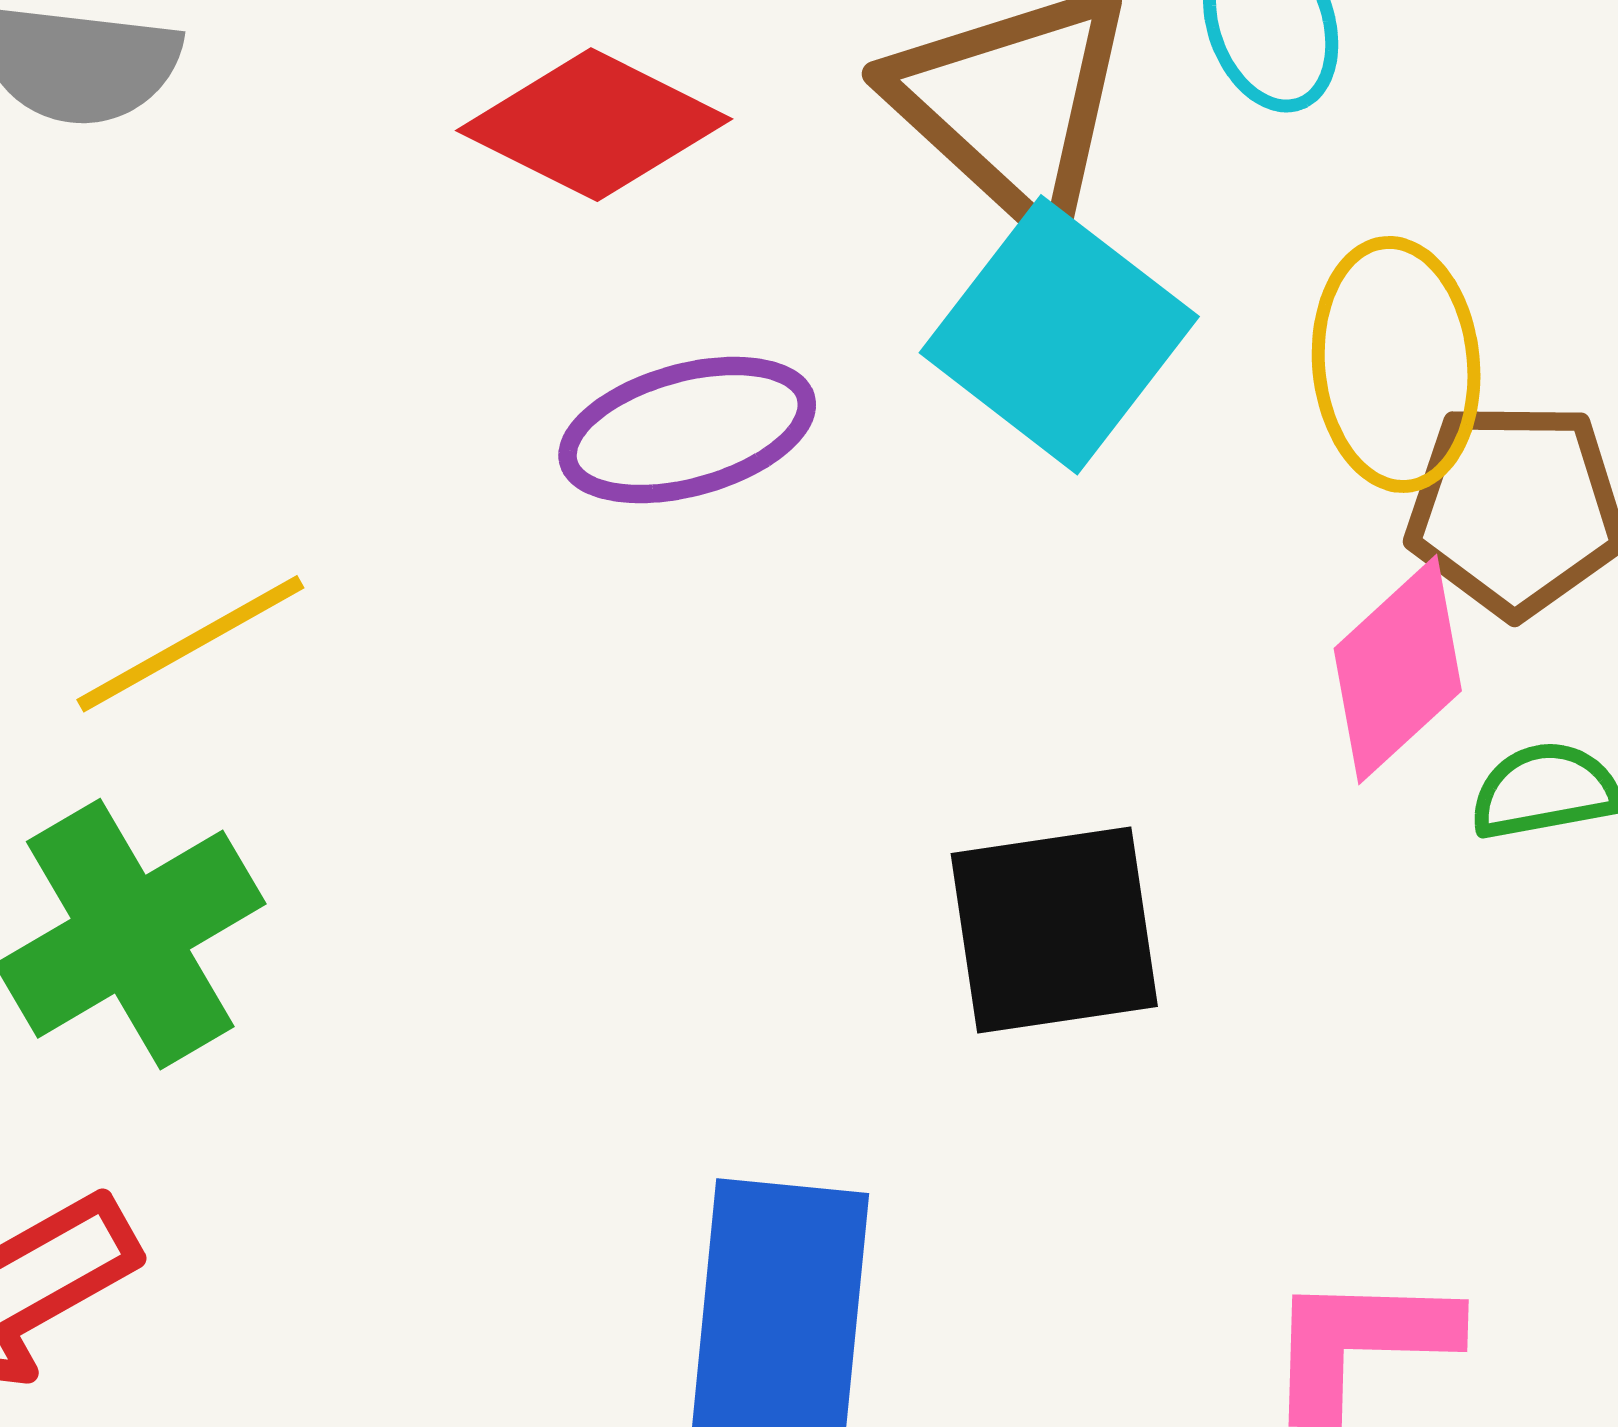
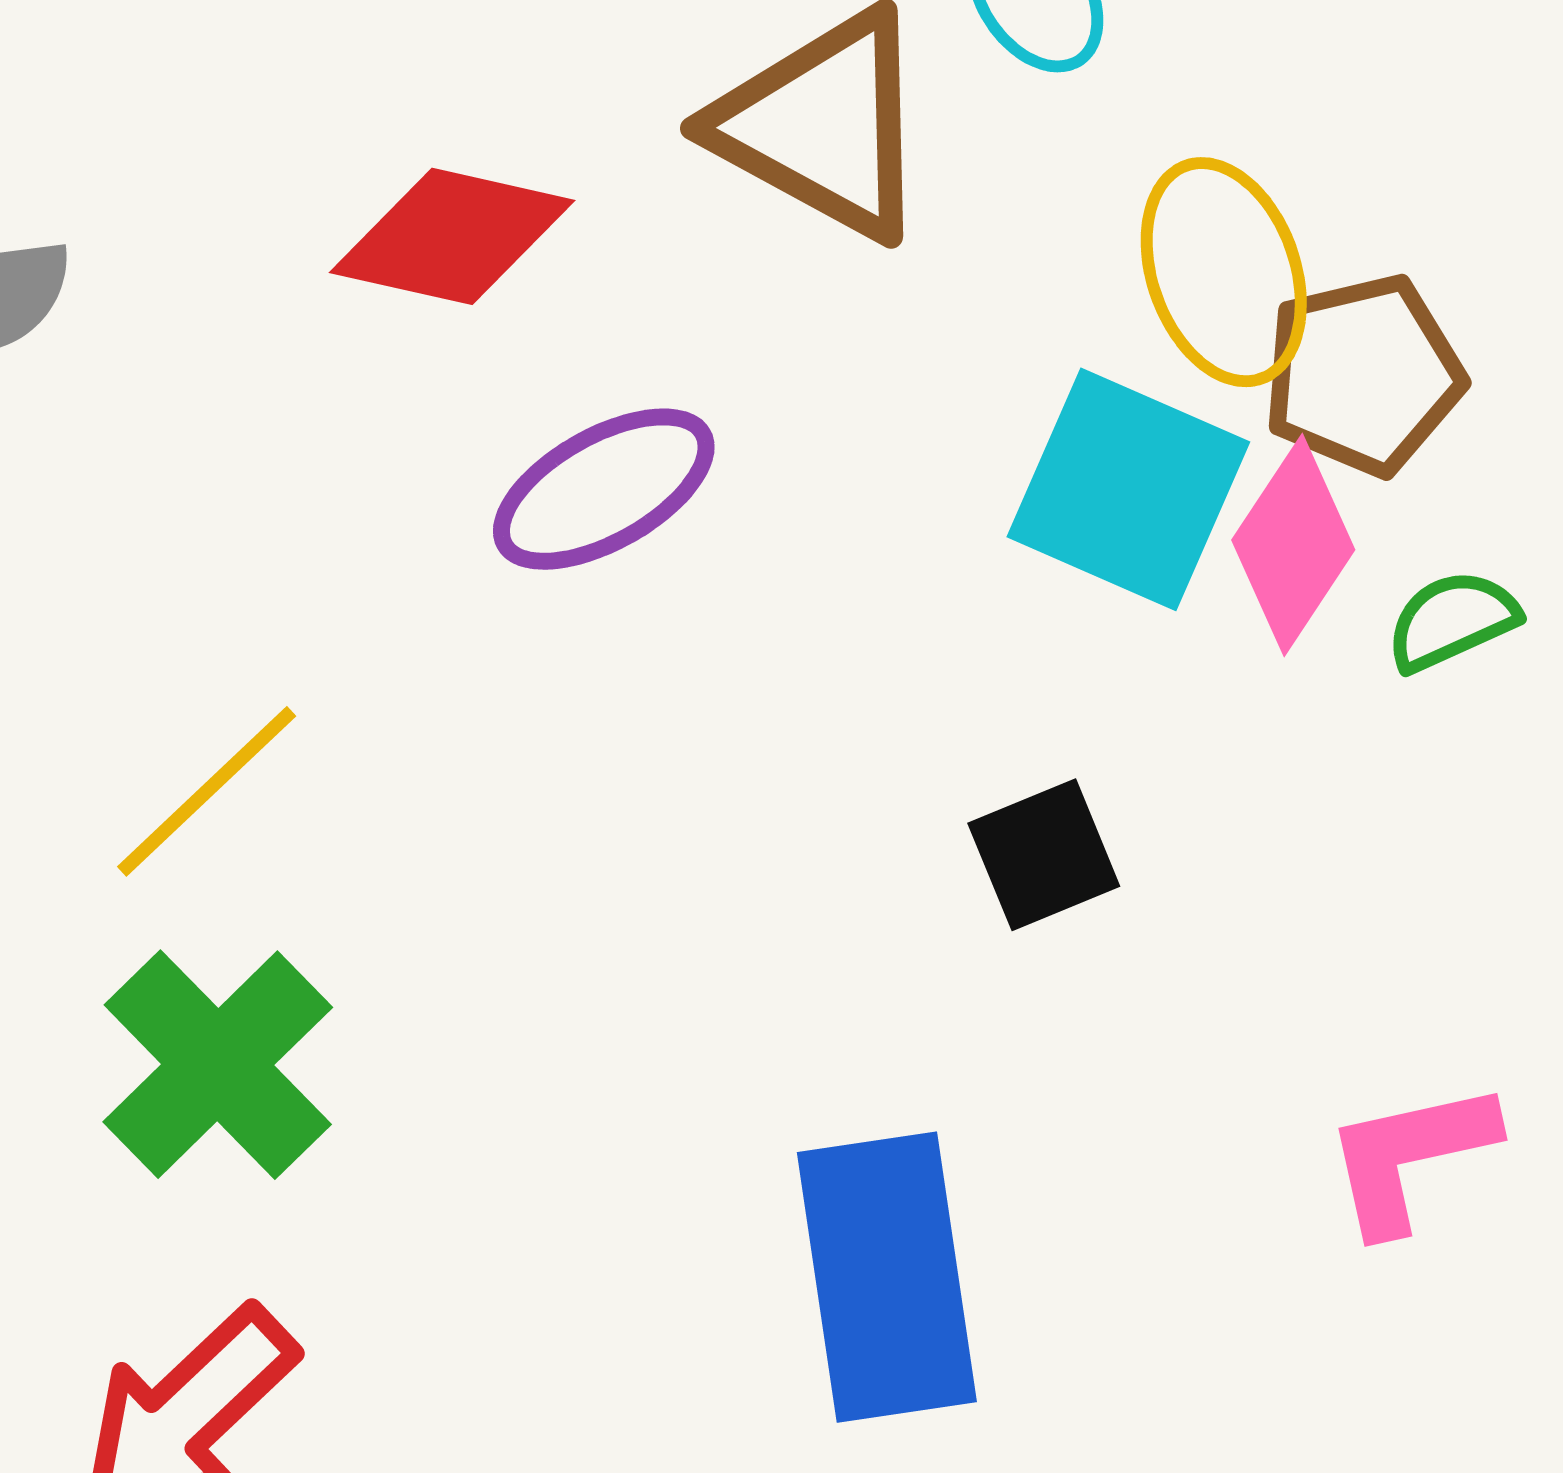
cyan square: (1059, 335) -> (1128, 489), moved
black square: (1054, 930) -> (1044, 855), size x0.7

